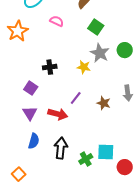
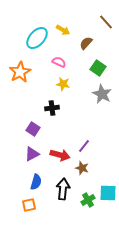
yellow star: (84, 67) -> (63, 84), moved
purple line: (76, 98) -> (84, 146), moved
brown star: (104, 103) -> (82, 168), moved
purple triangle: (30, 113) -> (32, 154), turned 35
orange square: (19, 174) -> (29, 205), moved, turned 32

